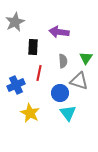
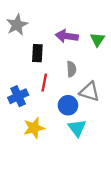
green triangle: (86, 58) -> (97, 40), moved
yellow star: (30, 113) -> (34, 128), turned 30

